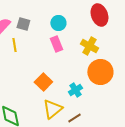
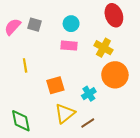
pink rectangle: (56, 44) -> (69, 46), turned -63
yellow line: (14, 45) -> (25, 65), moved
orange square: (43, 82) -> (55, 85), turned 30

